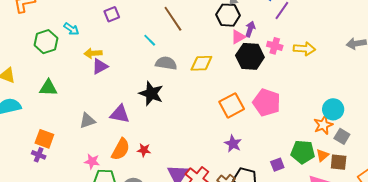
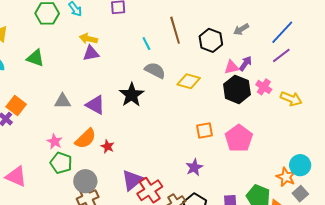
black hexagon: (228, 15) -> (211, 40), moved
orange square: (232, 105) -> (205, 131), size x0.7
orange star: (323, 125) -> (286, 177), turned 30

